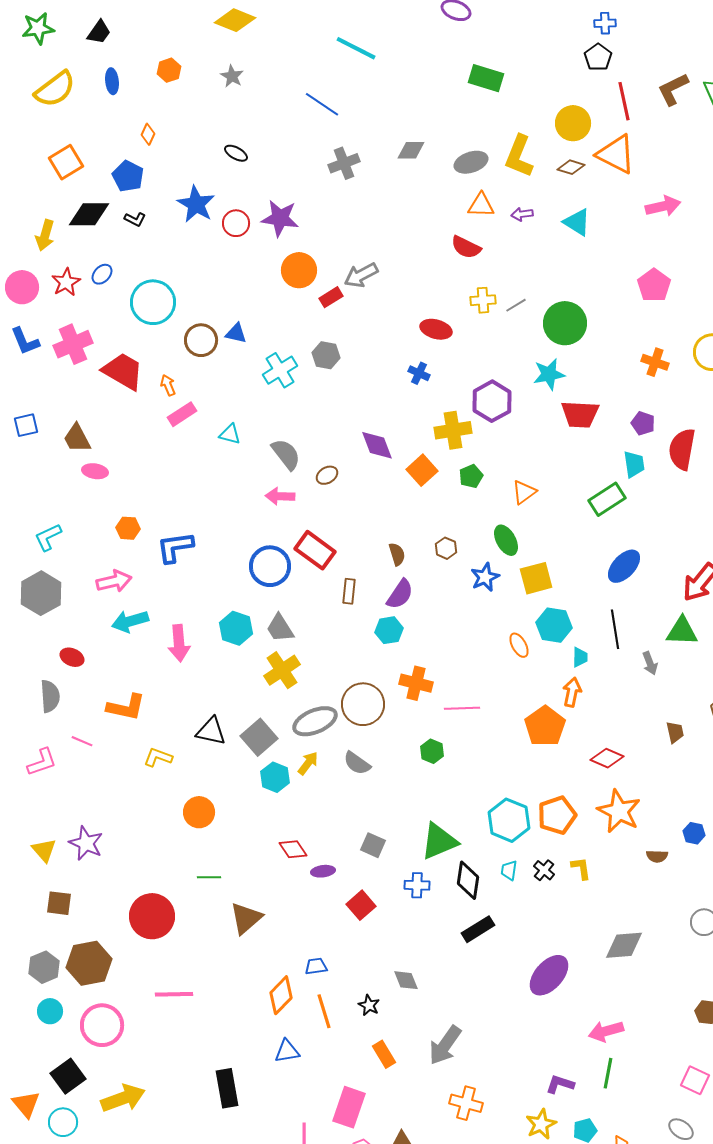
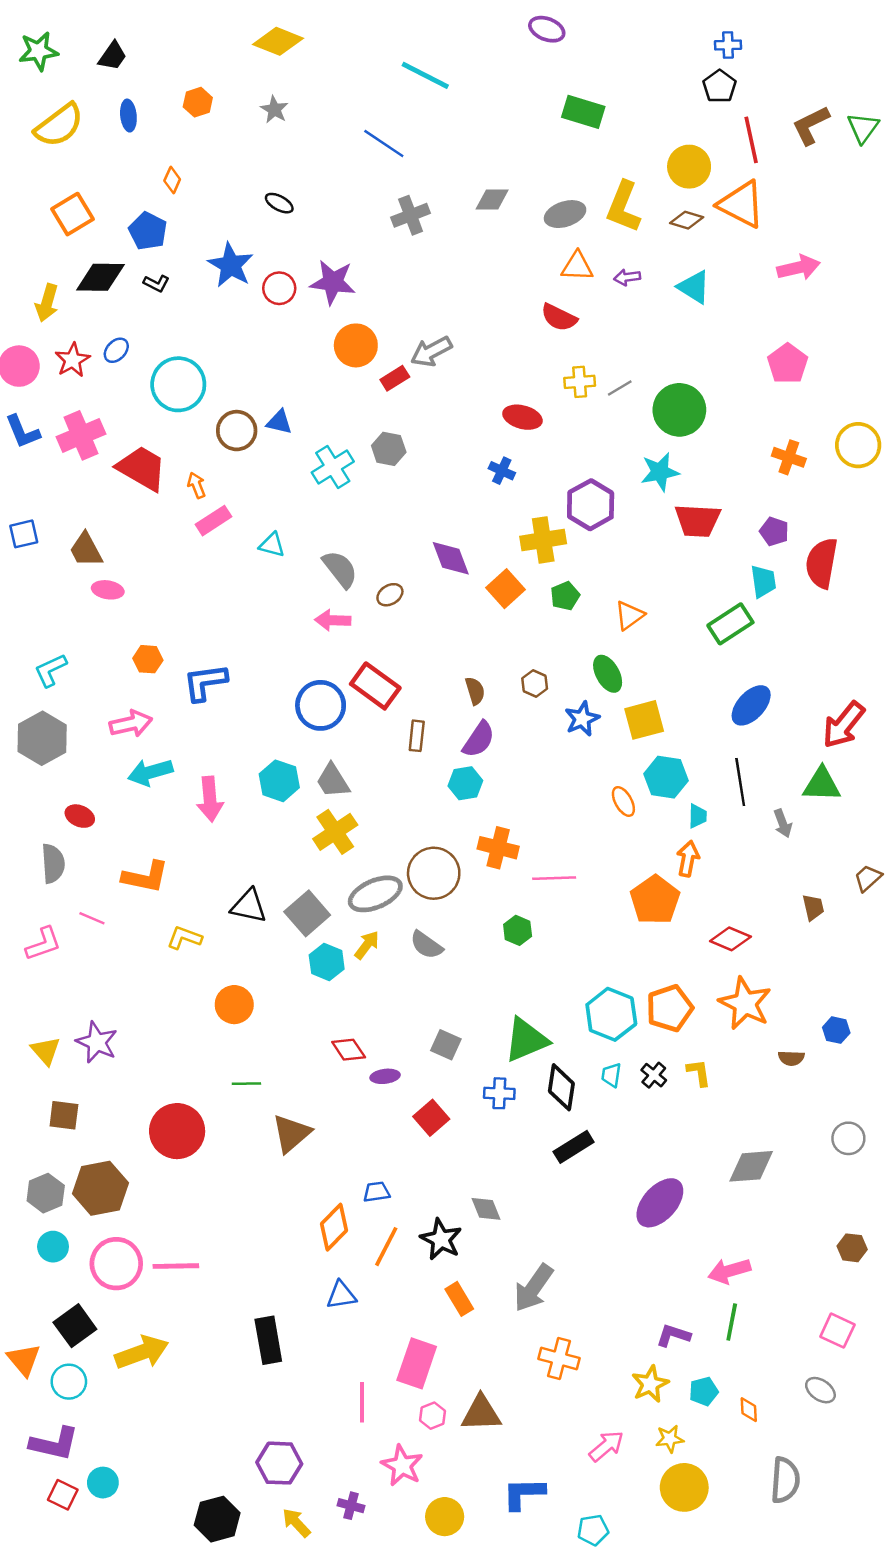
pink line: (174, 994) -> (176, 1266), moved
black star: (369, 1005) -> (441, 1239), size x1.6
orange line: (324, 1011) -> (386, 1247), turned 44

